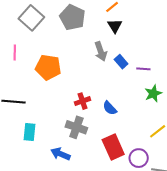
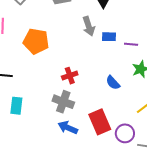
blue rectangle: (121, 62) -> (109, 37), turned -48
blue semicircle: (110, 108) -> (113, 83), moved
blue arrow: (60, 154) -> (68, 128), moved

